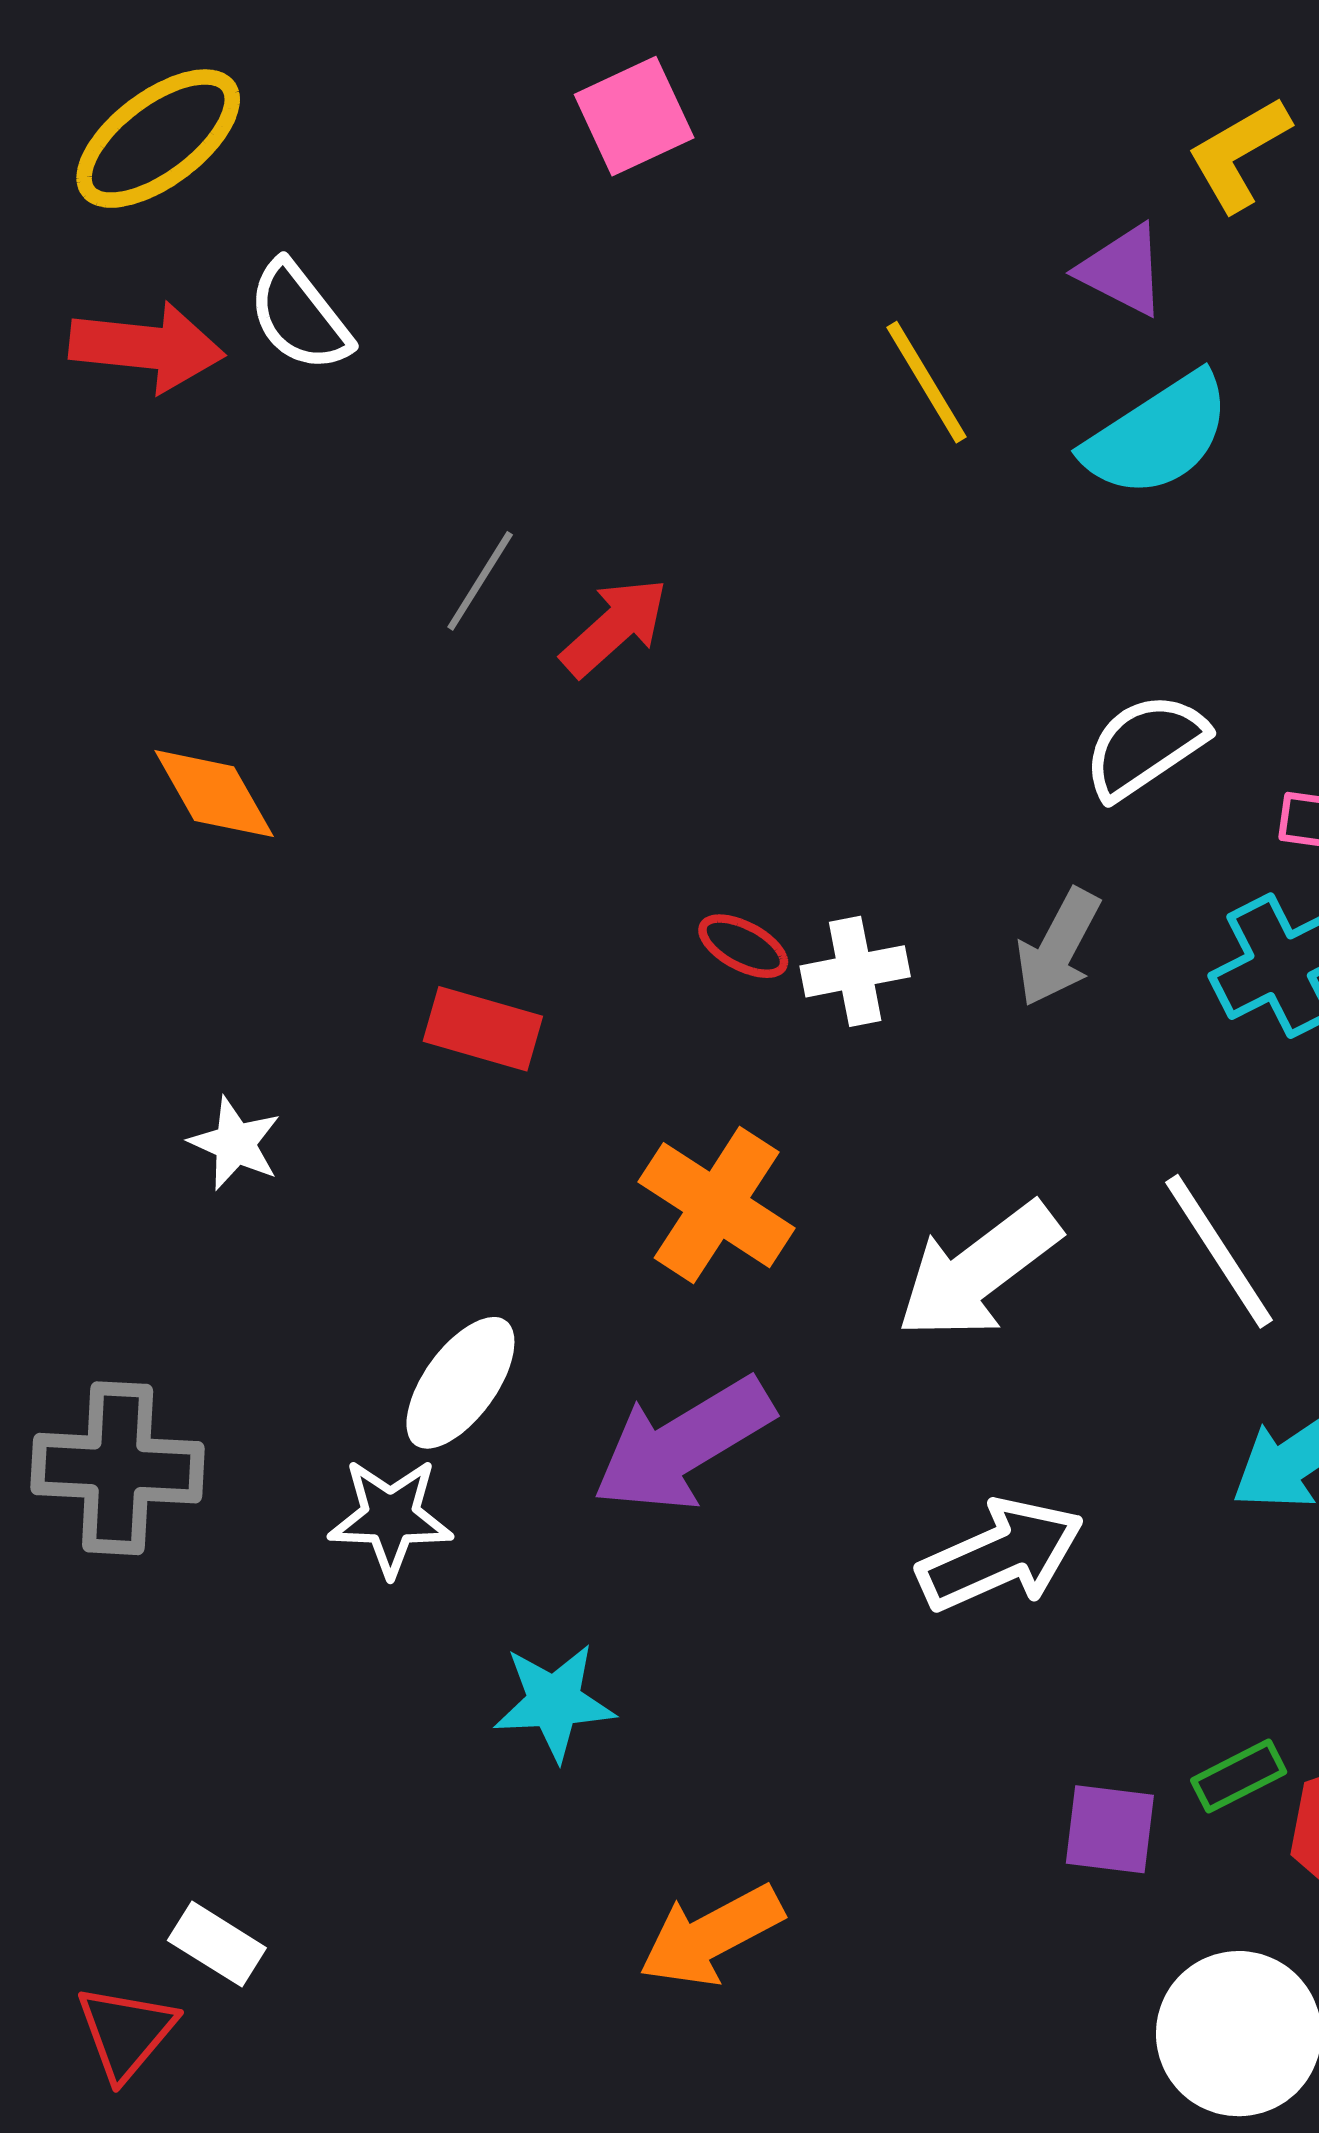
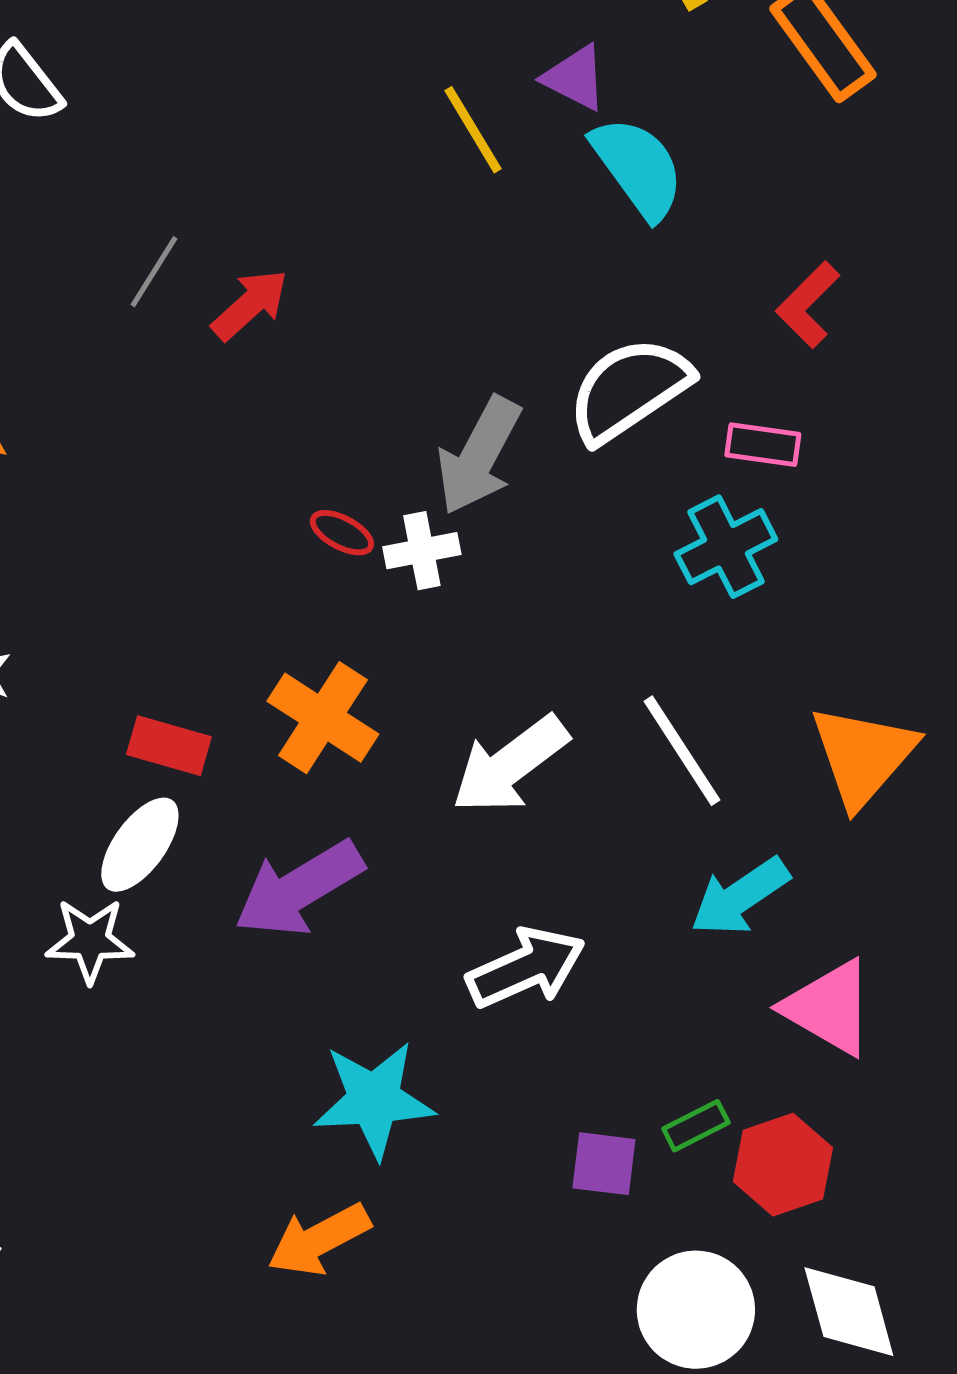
purple triangle: (1122, 270) -> (575, 78), moved
cyan semicircle: (1157, 435) -> (638, 168), turned -93
white semicircle: (1145, 746) -> (629, 390), size x1.4
gray arrow: (1058, 948) -> (479, 456), moved, size x1.4
red rectangle: (483, 1029) -> (169, 746), moved
cyan star: (554, 1702) -> (374, 1100), moved, size x1.4

